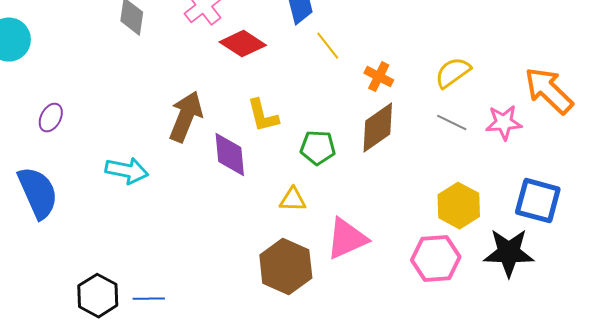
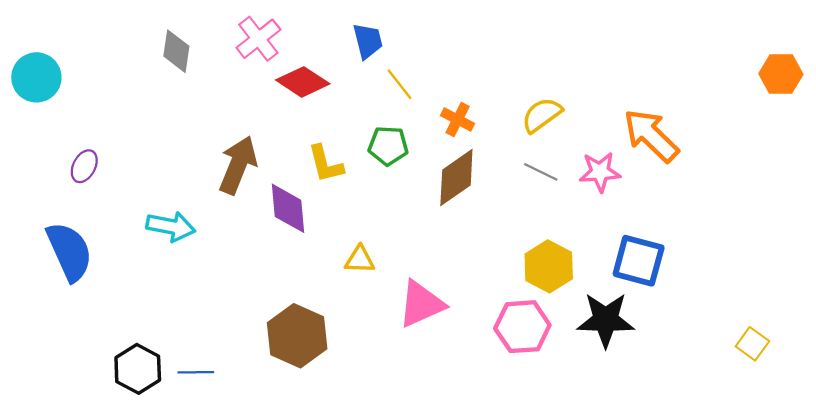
green pentagon: (318, 148) -> (388, 146), moved
brown hexagon: (286, 267) -> (297, 336), moved

